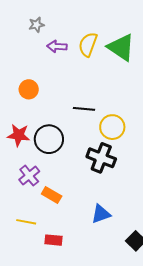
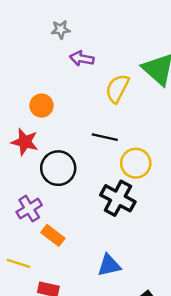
yellow semicircle: (88, 44) -> (117, 88), moved
red star: (19, 135) -> (25, 142), moved

